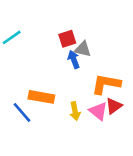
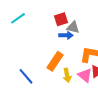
blue arrow: (74, 59) -> (66, 35), turned 112
orange rectangle: (41, 97) -> (55, 61), moved, turned -66

